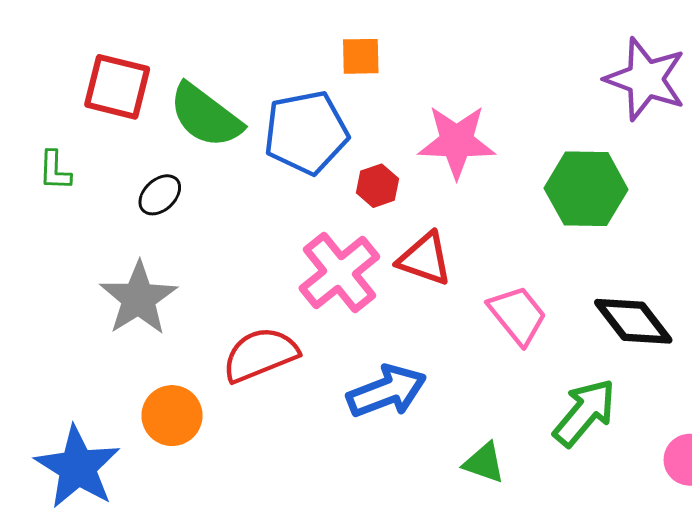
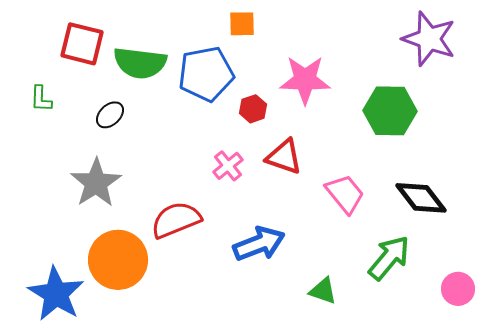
green semicircle: (205, 116) -> (140, 63), turned -30
pink cross: (339, 272) -> (228, 166), size x0.6
orange circle: (172, 416) -> (118, 260), size x1.5

